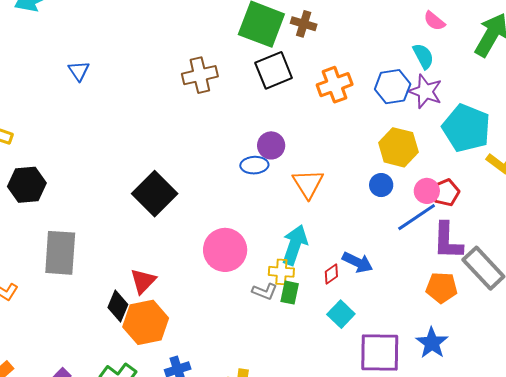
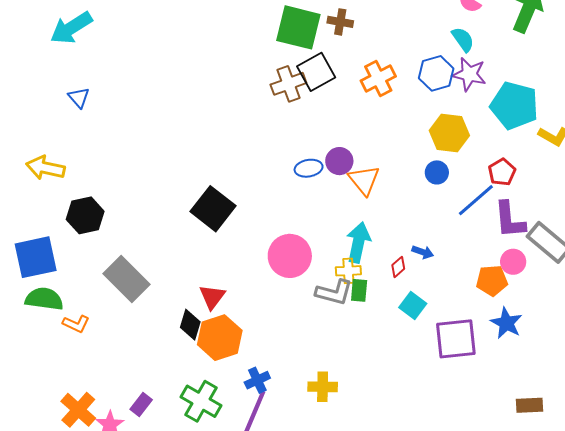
blue triangle: (79, 71) -> (79, 98), moved
brown cross: (200, 75) -> (288, 84), moved
purple circle: (271, 145) -> (339, 161), moved
pink circle: (427, 191) -> (513, 262), moved
gray rectangle: (60, 253) -> (127, 279), turned -42
blue arrow: (357, 262) -> (423, 252), size x0.7
orange pentagon: (442, 288) -> (492, 281), moved
gray L-shape: (265, 291) -> (334, 292), size x1.5

